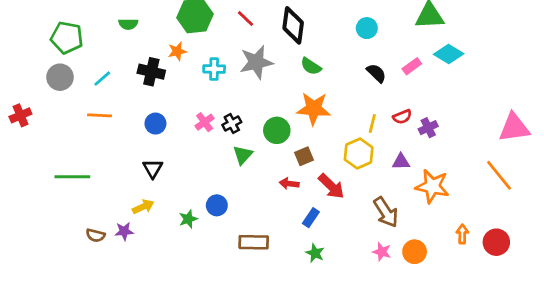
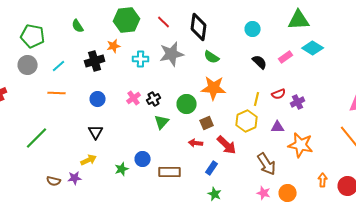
green semicircle: (128, 24) -> (78, 26), turned 56
black cross: (151, 72) -> (95, 61), turned -30
green line: (72, 177) -> (37, 138), turned -45
brown rectangle: (254, 242) -> (170, 172), moved

